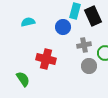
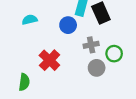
red cross: (46, 59) -> (49, 60), turned 30
green semicircle: (23, 79) -> (24, 82), turned 42

